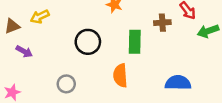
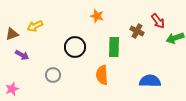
brown cross: (162, 23) -> (137, 31), turned 32
gray circle: (66, 84) -> (53, 75), moved

